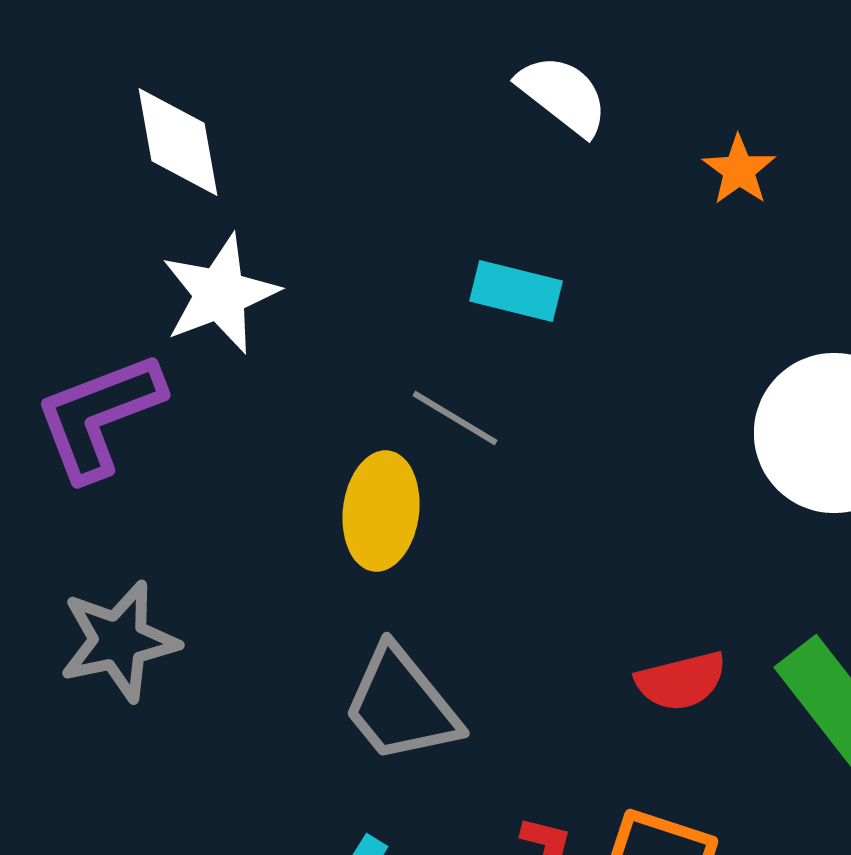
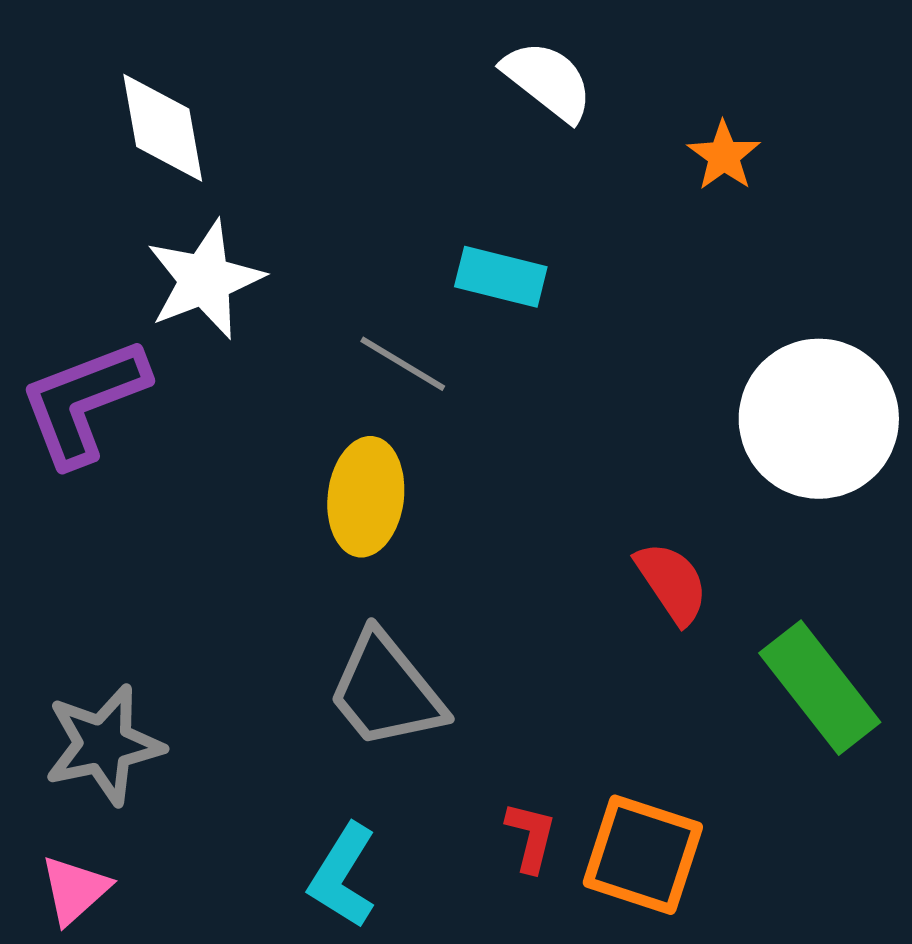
gray line: (455, 418) -> (403, 364), moved
gray star: (119, 641) -> (104, 745), moved
red semicircle: (681, 681) -> (672, 583), moved, turned -110

